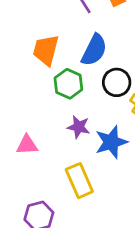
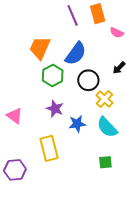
blue star: (111, 142) -> (77, 124), size x0.7
pink triangle: (27, 145) -> (15, 116), turned 30

